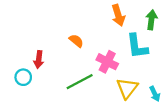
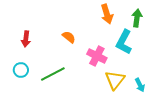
cyan L-shape: (137, 46) -> (124, 42), turned 35
red arrow: (39, 60) -> (26, 39), moved
green line: (80, 82) -> (53, 74), moved

